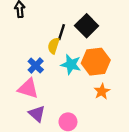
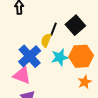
cyan star: (71, 65) -> (60, 57), turned -30
blue cross: (36, 66) -> (30, 56), size x1.6

